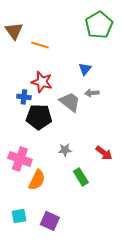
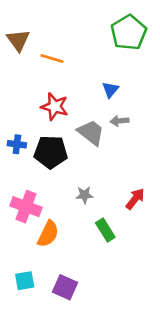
blue cross: (24, 97) -> (17, 144), moved
red arrow: (104, 153) -> (135, 199), turned -90

